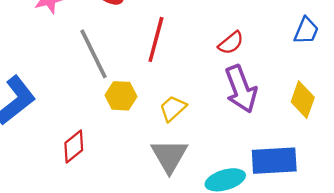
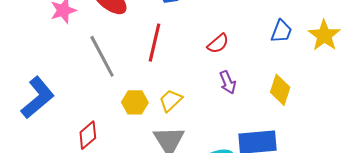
purple arrow: (241, 89) -> (228, 82), size x0.6
yellow hexagon: (121, 96) -> (135, 102), moved

